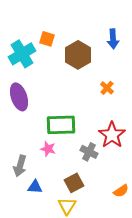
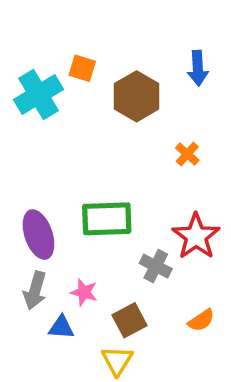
purple ellipse: (19, 97) -> (38, 235), moved
pink star: (48, 149) -> (84, 292), moved
orange semicircle: (121, 191) -> (201, 320), moved

